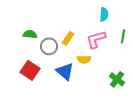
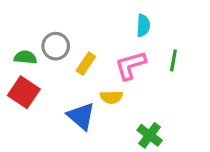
gray circle: (49, 46) -> (56, 46), moved
red square: (30, 70) -> (24, 92), moved
green cross: (117, 79) -> (150, 135), moved

